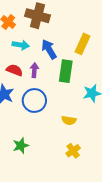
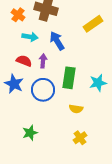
yellow rectangle: (83, 44) -> (93, 24), moved, turned 30
green rectangle: (66, 71) -> (69, 78), moved

